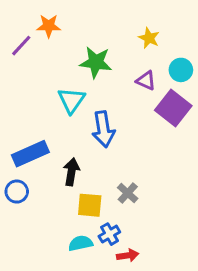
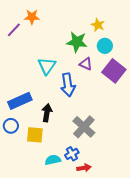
green star: (96, 62) -> (77, 42), moved
cyan circle: (181, 70) -> (105, 46), moved
purple triangle: (146, 81) -> (86, 64), moved
gray cross: (128, 193) -> (84, 127), size x1.6
yellow square: (90, 205) -> (35, 135), moved

